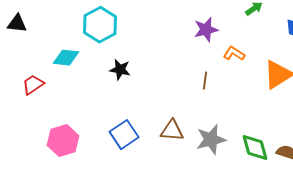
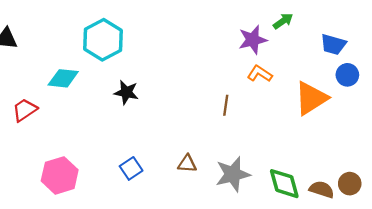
purple star: (206, 30) -> (253, 40), moved
brown triangle: (172, 131) -> (187, 164), size x0.7
blue square: (124, 135) -> (131, 168), size x0.7

